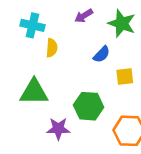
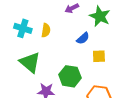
cyan cross: (32, 25) -> (23, 28), moved
green triangle: (34, 92) -> (30, 62), turned 35

